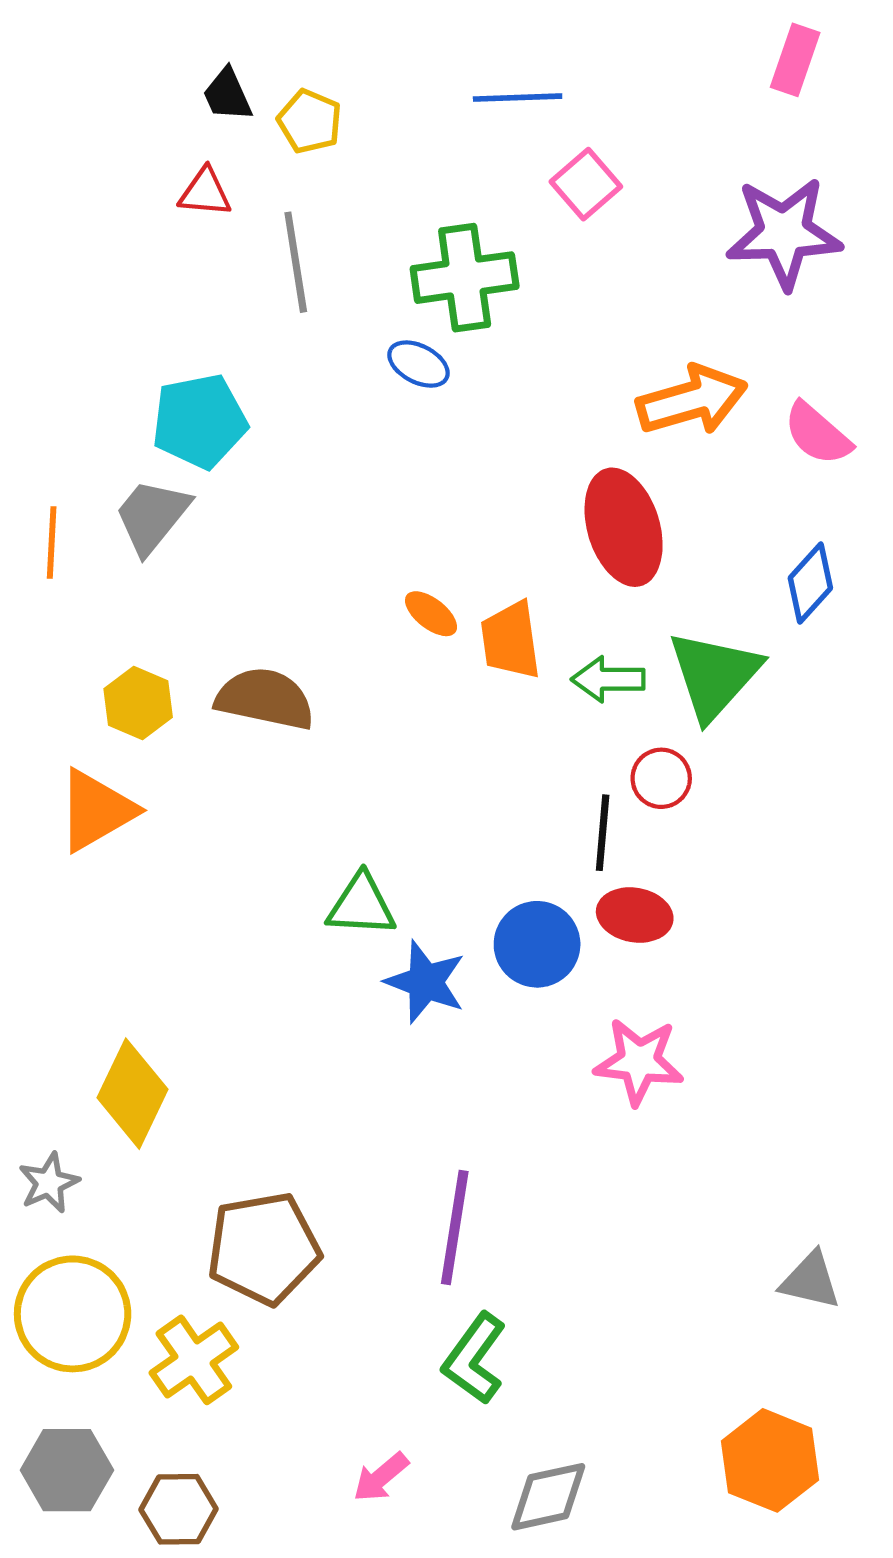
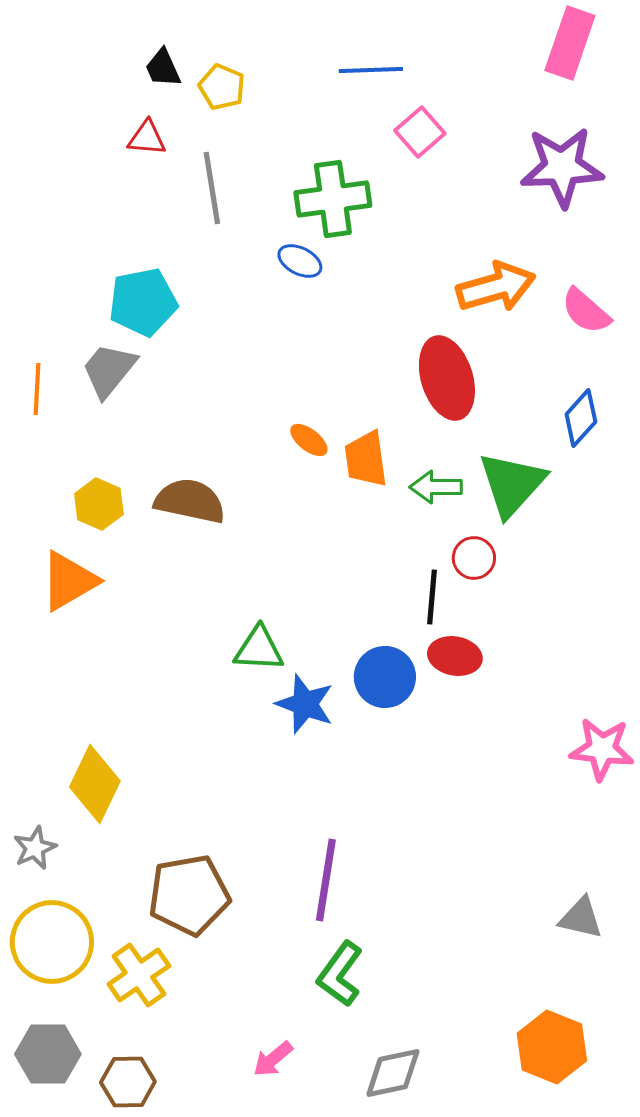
pink rectangle: (795, 60) -> (570, 43), size x1.4
pink star: (639, 1061) -> (602, 749), moved

